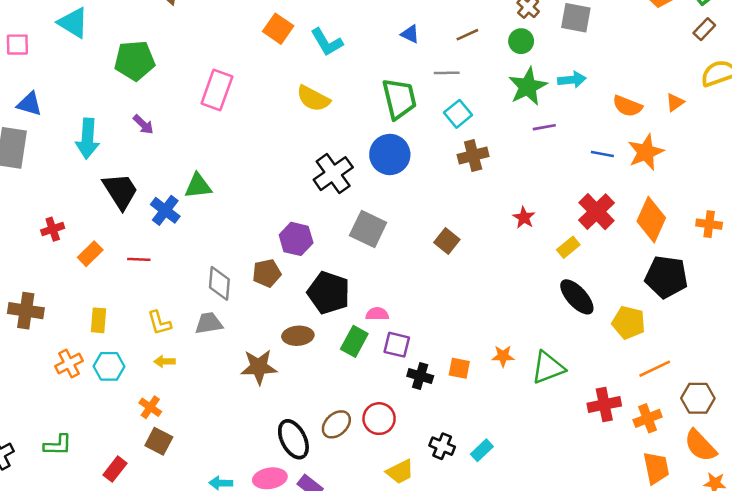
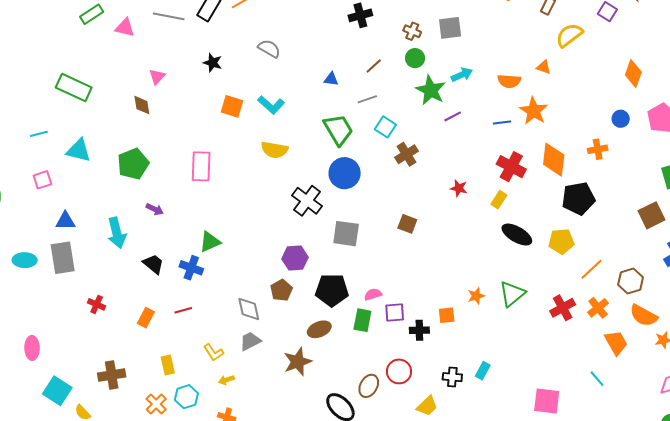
orange triangle: (675, 102) -> (544, 67), turned -49
black trapezoid: (120, 191) -> (153, 264), size x0.7
red cross: (53, 229) -> (97, 304), moved, turned -30

